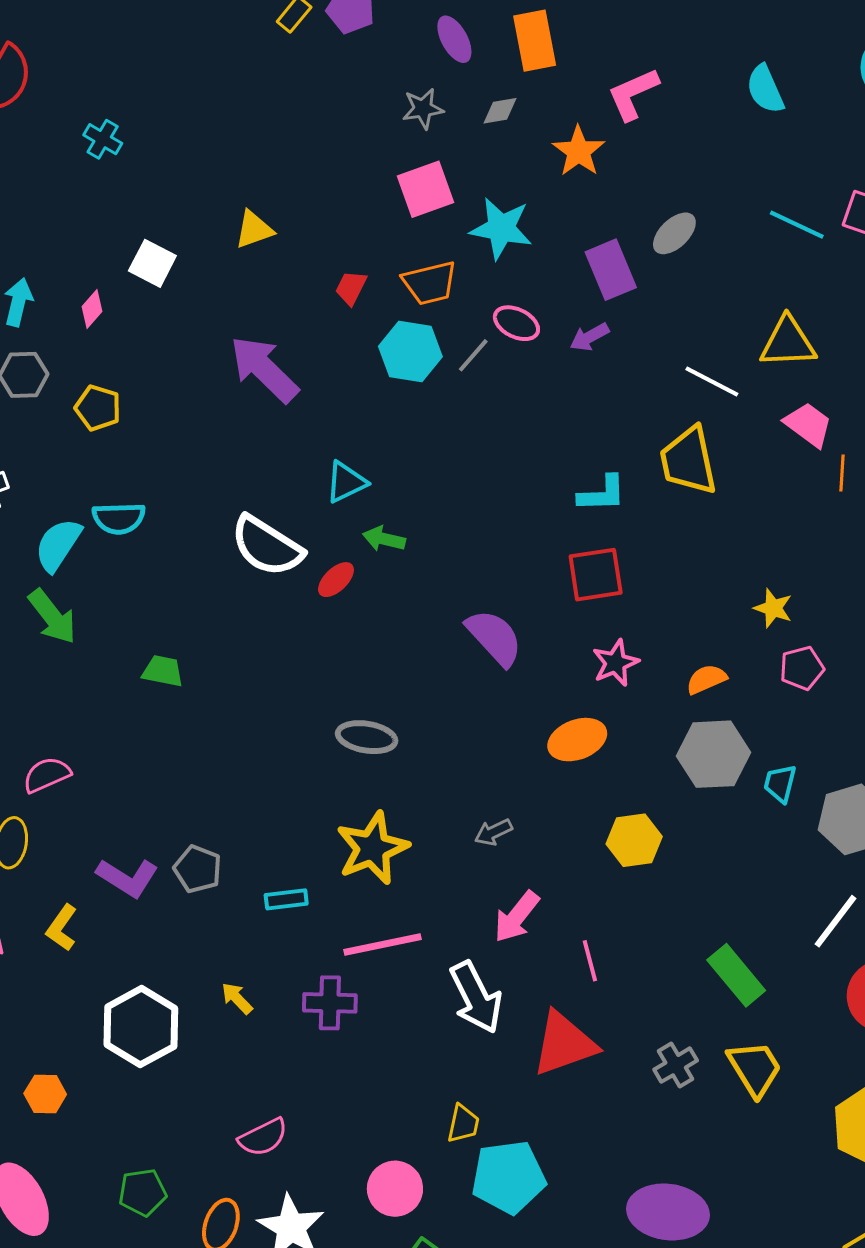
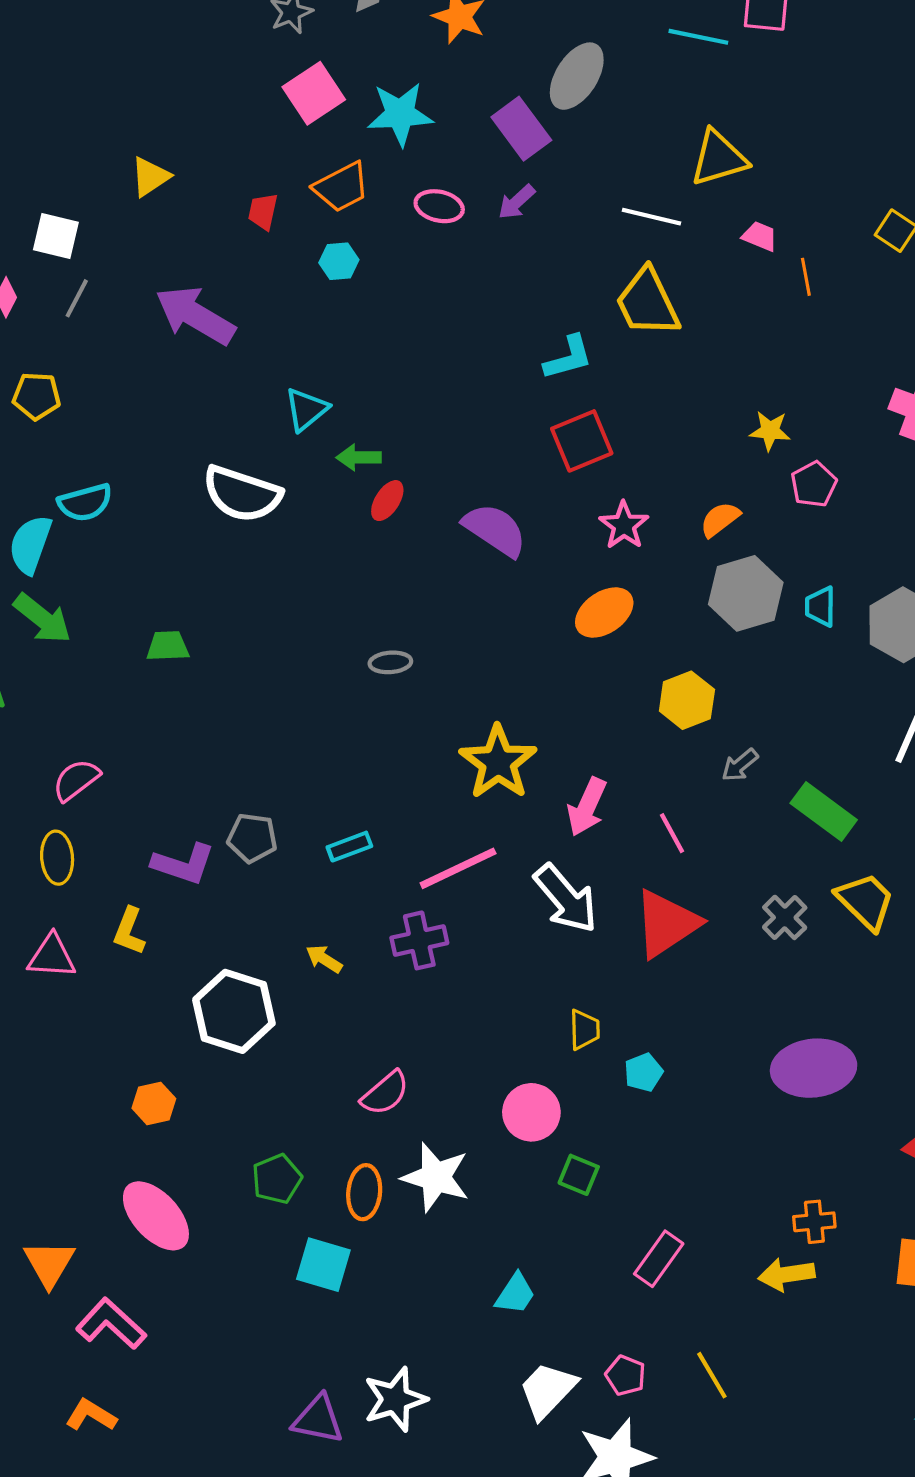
gray ellipse: (674, 233) -> (577, 76), size x1.4
cyan hexagon: (410, 352) -> (339, 261), size x0.6
gray line: (473, 355) -> (77, 298), moved
pink trapezoid: (808, 425) -> (760, 236), size x0.7
red ellipse: (336, 580) -> (387, 501), moved
gray ellipse: (367, 737) -> (390, 662), size x0.7
gray arrow: (493, 832) -> (740, 765), moved
yellow star: (372, 848) -> (498, 762), moved
cyan pentagon: (509, 1177) -> (643, 1072), size x0.5

